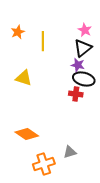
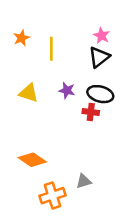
purple star: (78, 65) -> (67, 90), moved

